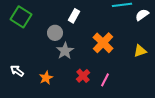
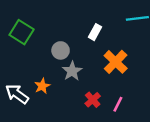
white rectangle: (74, 16) -> (95, 32), moved
white arrow: (17, 71) -> (17, 94), size x1.5
orange star: (46, 78) -> (42, 86), moved

